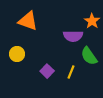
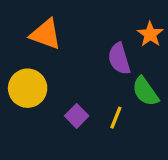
purple semicircle: (73, 36) -> (119, 59), turned 72
yellow circle: (17, 54) -> (28, 88), size x1.5

